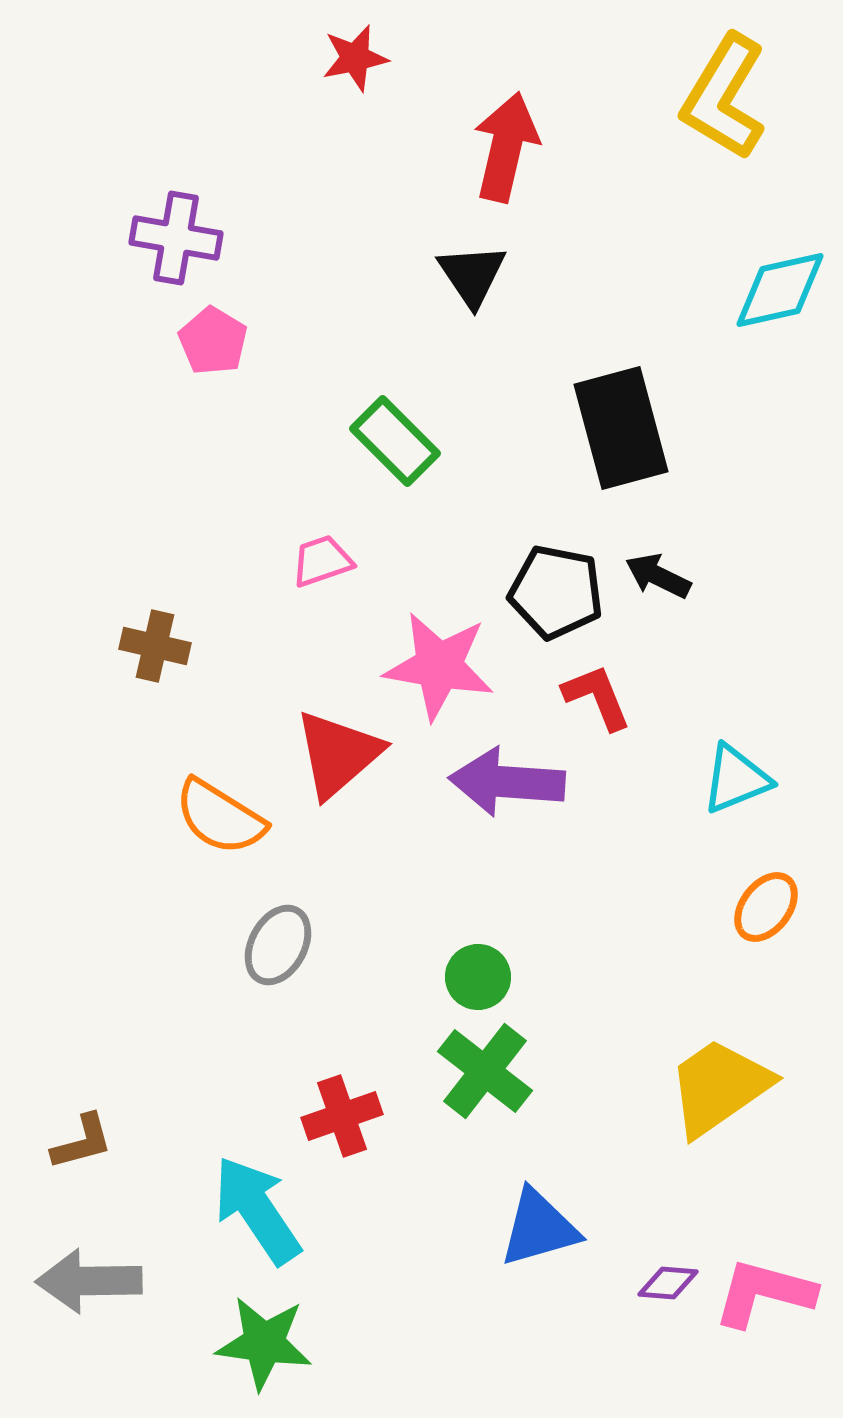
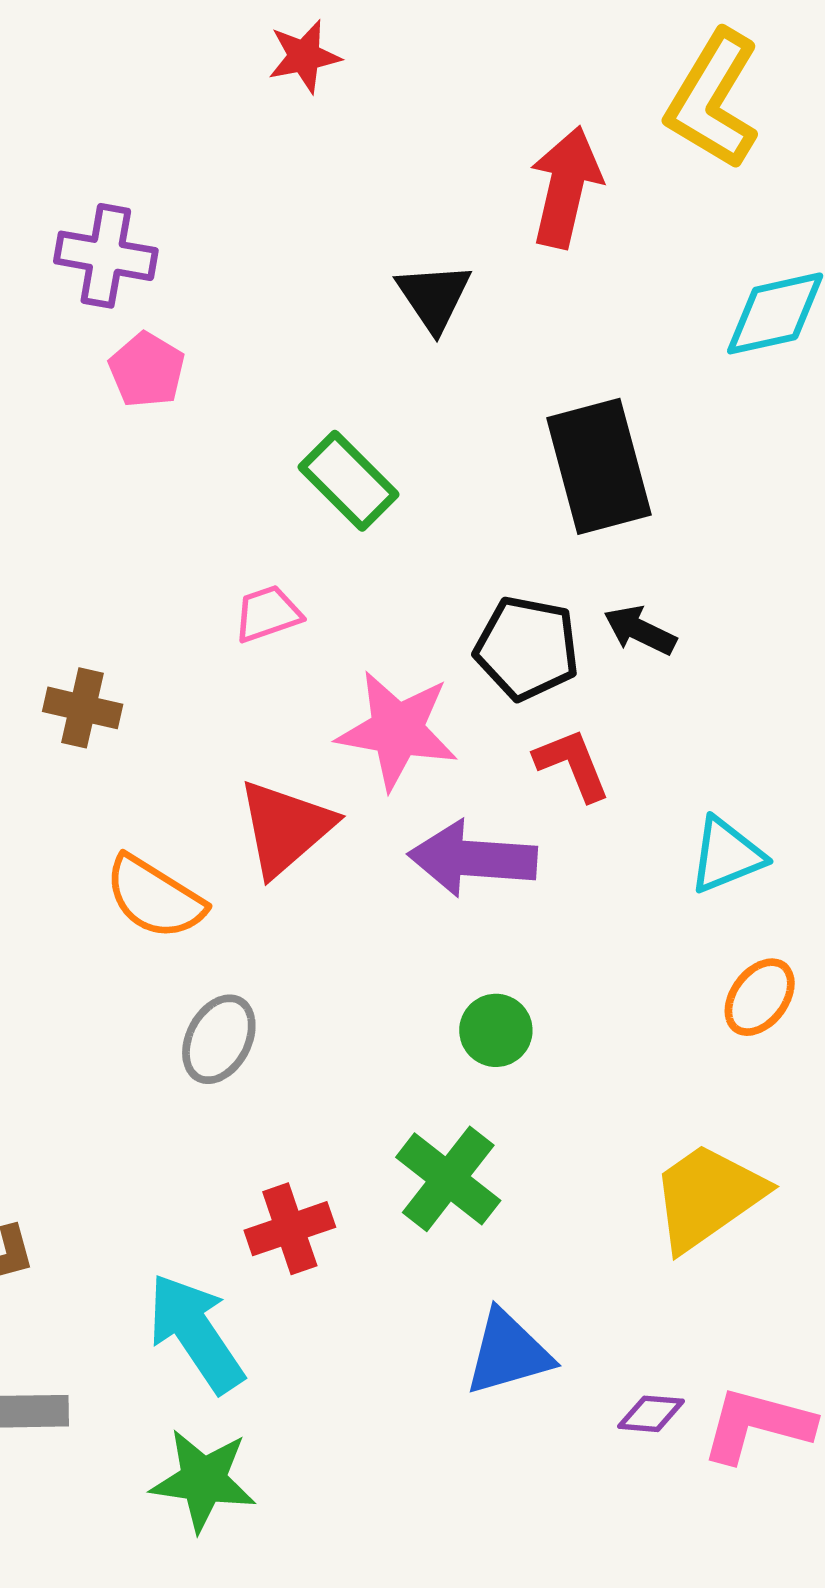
red arrow: (506, 147) -> (566, 187), moved
green circle: (478, 977) -> (496, 1030), moved

